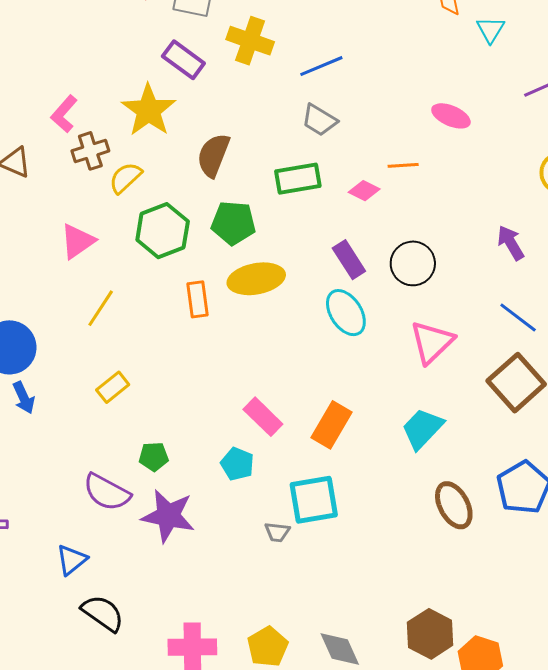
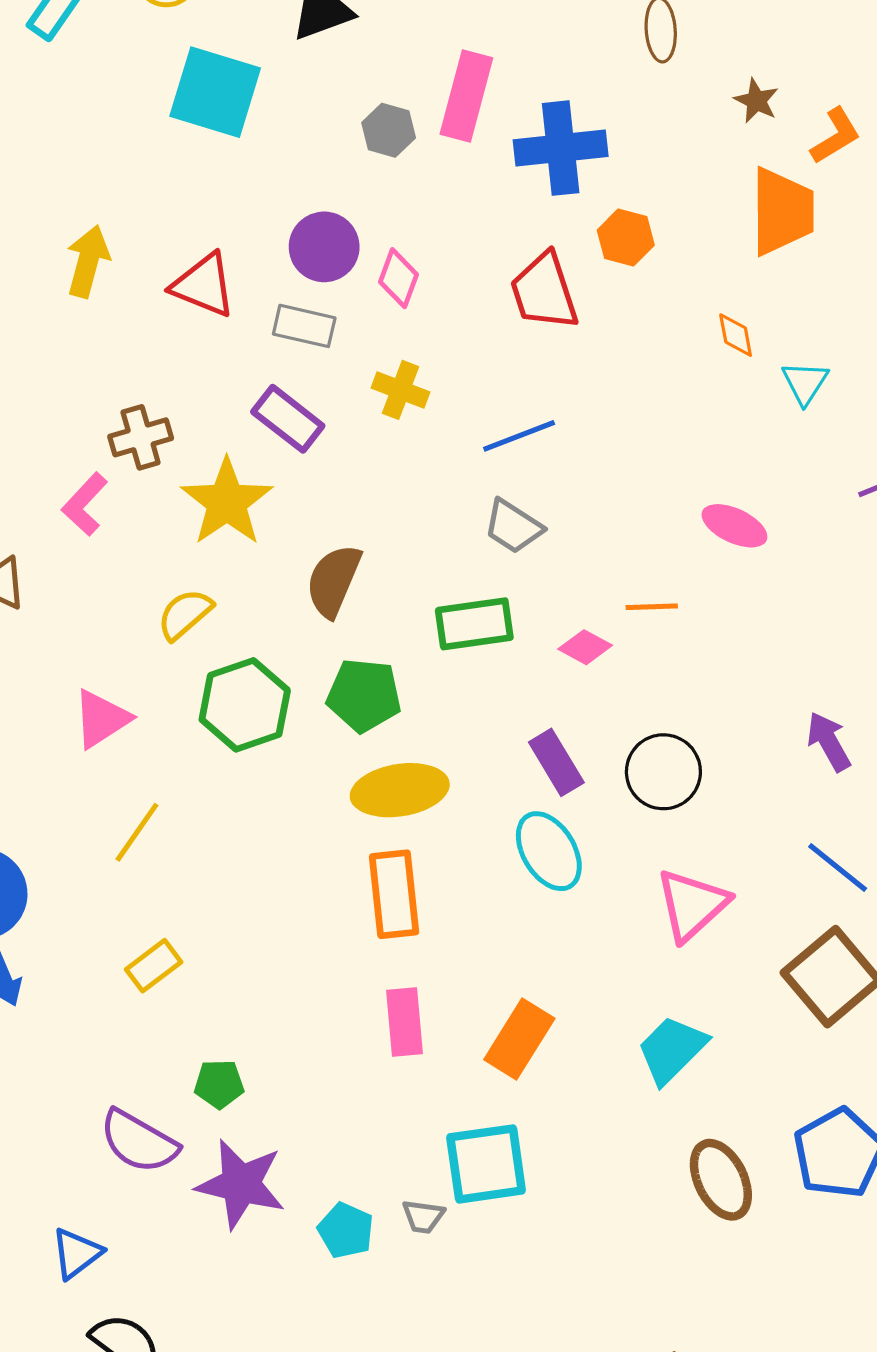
yellow cross: (250, 41) -> (401, 390), size x0.7
brown cross: (90, 151) -> (141, 437), moved
orange rectangle: (198, 299) -> (394, 894), moved, size x1.4
pink rectangle: (263, 417) -> (404, 1022), turned 39
cyan pentagon: (237, 464) -> (346, 1230), moved

